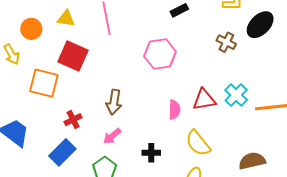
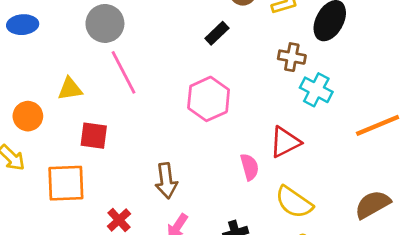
red square: (73, 56) -> (94, 136), size x0.7
cyan cross: (236, 95) -> (316, 90), moved

